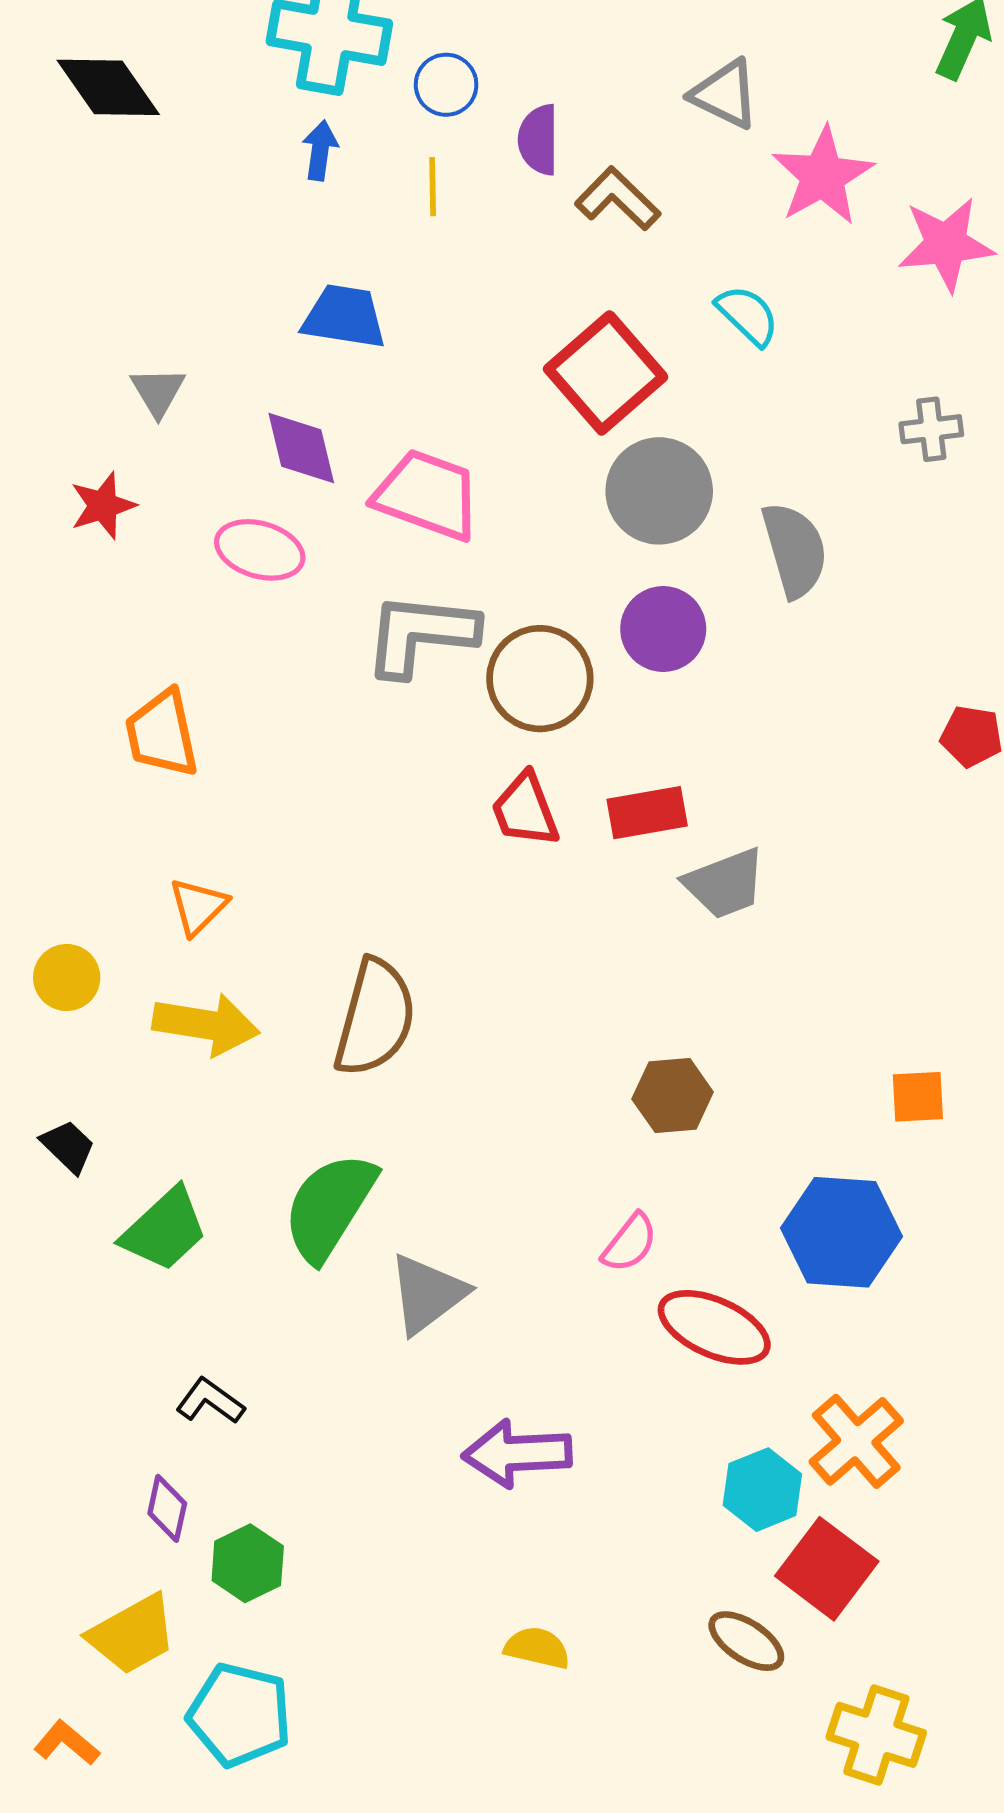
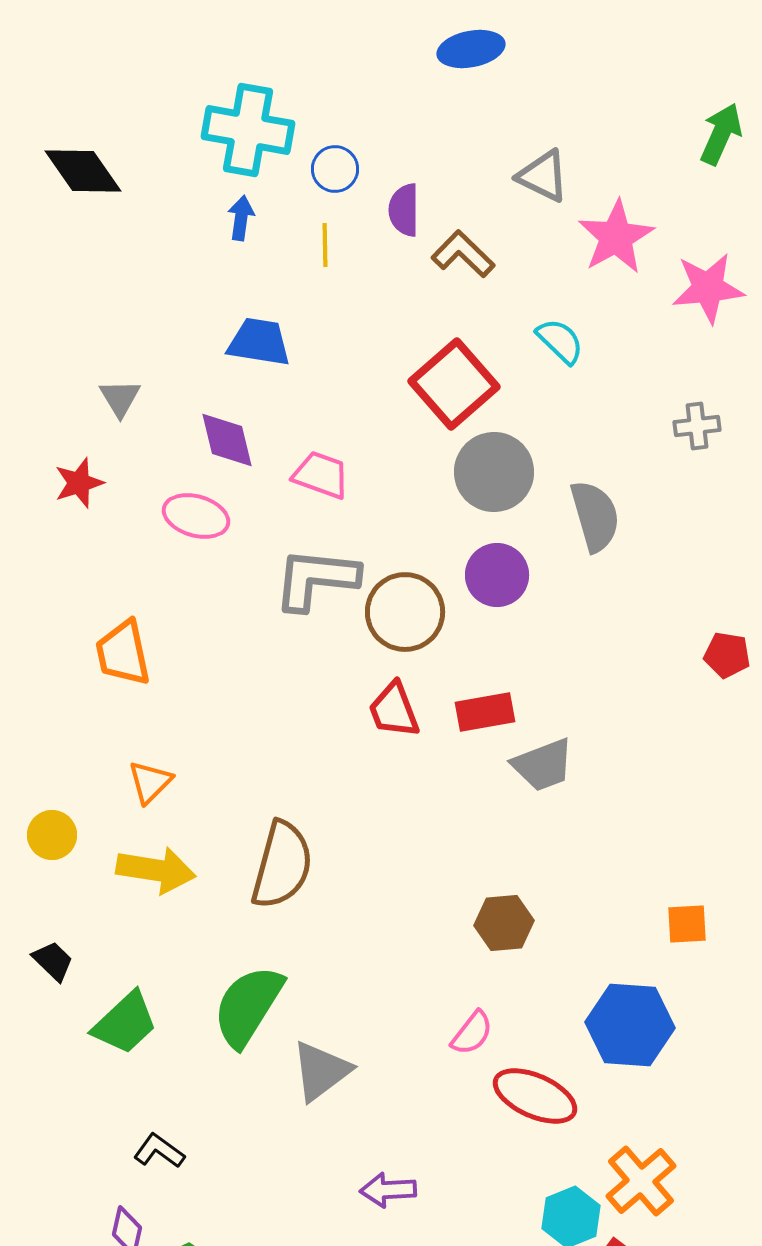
pink trapezoid: (427, 495) -> (321, 475), size x0.7
purple arrow: (517, 1453) -> (388, 1190), size x0.7

